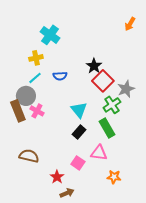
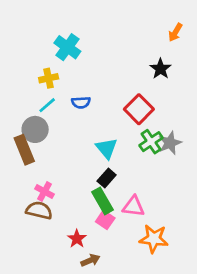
black star: (94, 66) -> (160, 69), moved
gray star: (126, 89) -> (170, 143), moved
pink cross: (37, 111) -> (45, 191), moved
green rectangle: (107, 128) -> (102, 201), moved
orange star: (114, 177) -> (154, 239), size x1.5

